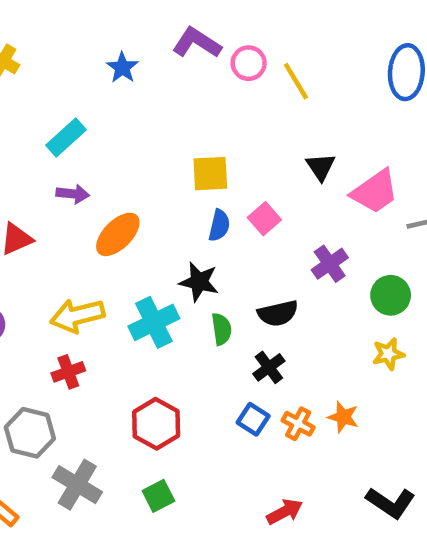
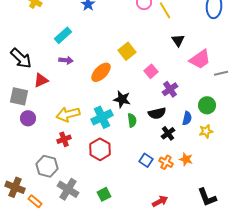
black triangle: (321, 167) -> (178, 40), moved
yellow square: (210, 174) -> (127, 51), turned -36
blue semicircle: (219, 225) -> (187, 118), moved
orange ellipse: (118, 234) -> (101, 72), moved
purple cross: (330, 264) -> (170, 89), moved
black cross: (269, 367) -> (168, 133), moved
red hexagon: (156, 424) -> (100, 149), moved
black L-shape: (391, 503) -> (207, 197), turned 35

